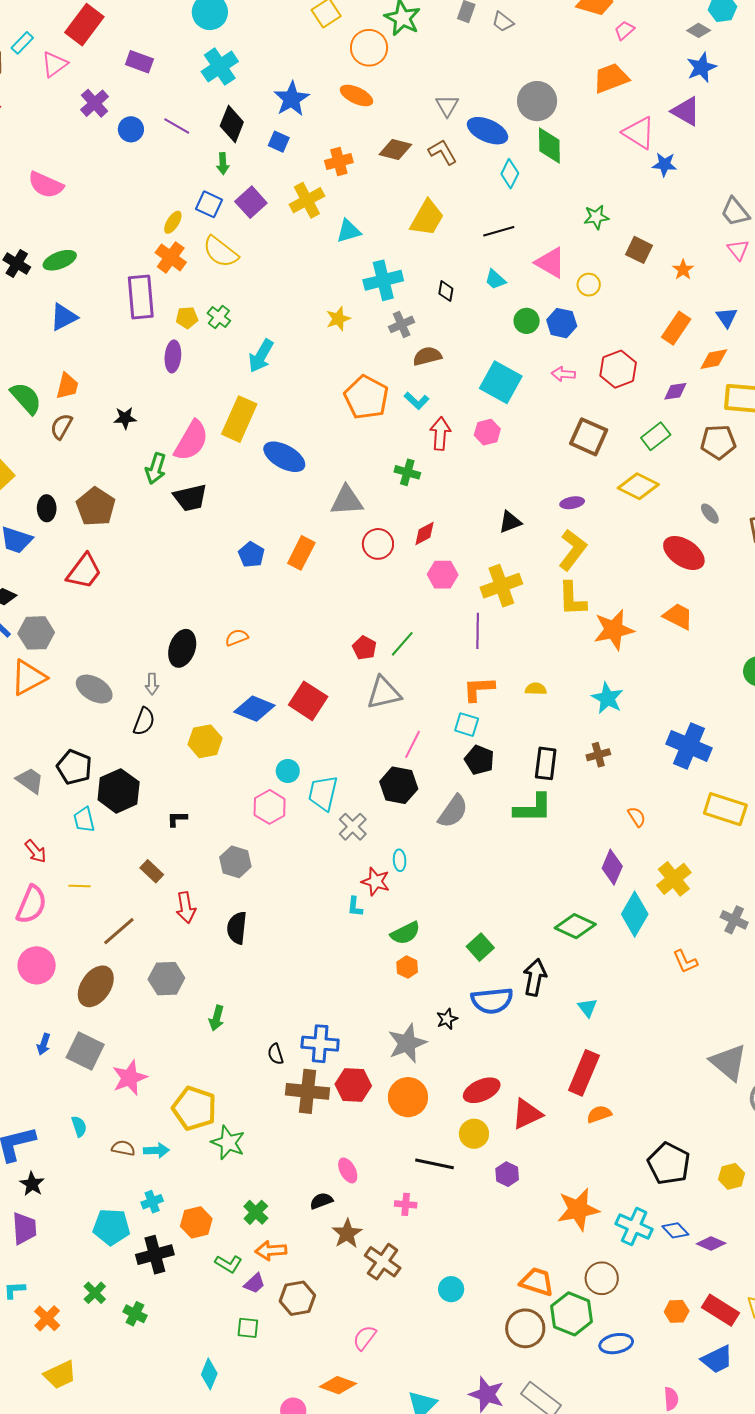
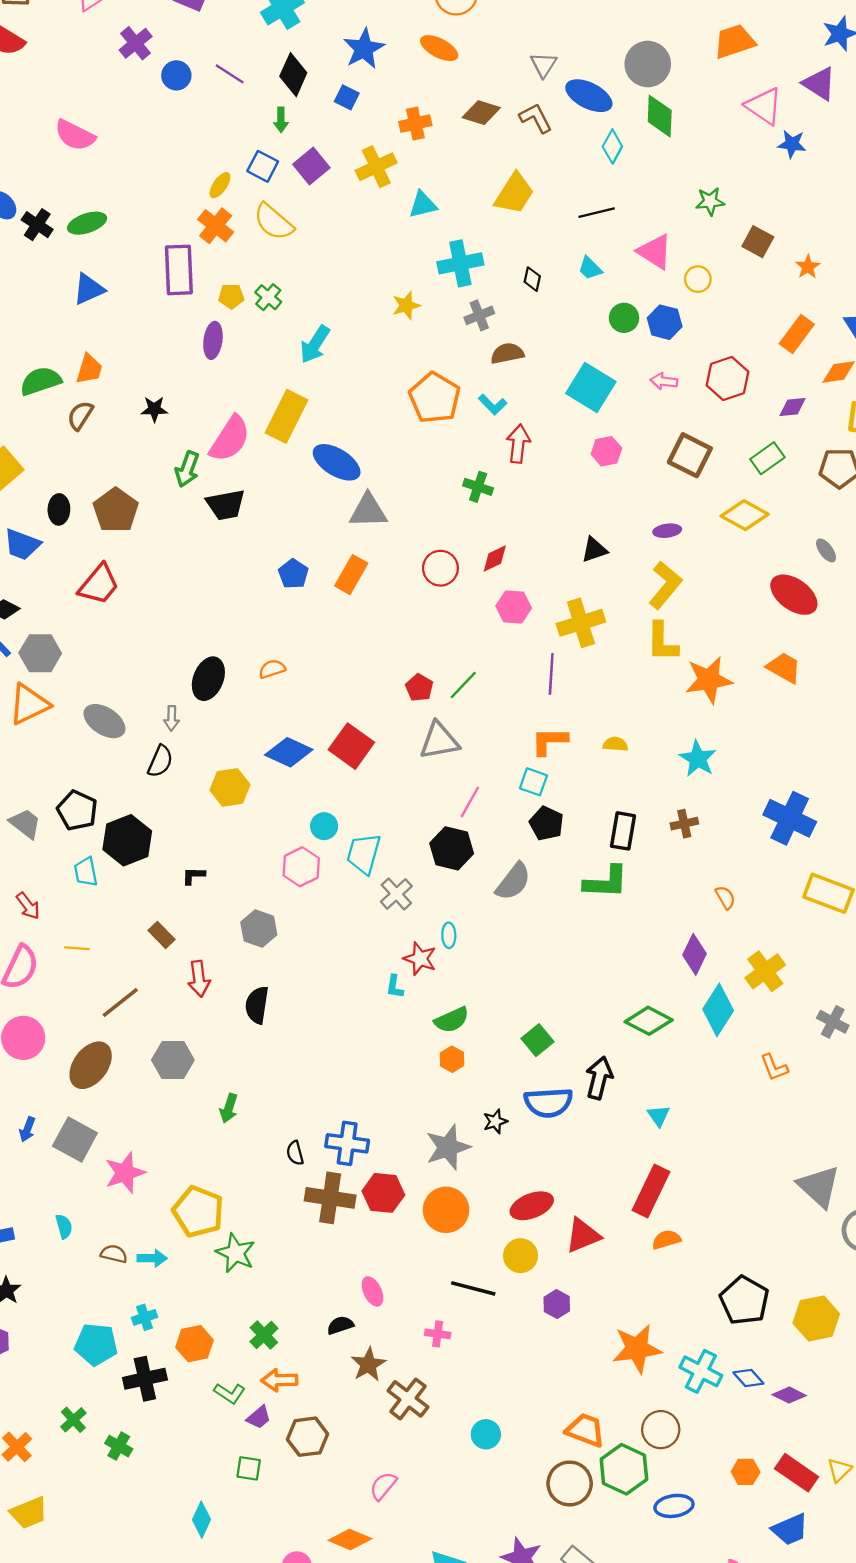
green semicircle: (26, 398) -> (41, 381), turned -69
pink hexagon: (487, 432) -> (606, 451), moved
gray triangle: (347, 501) -> (368, 511), moved
yellow hexagon: (732, 1176) -> (816, 1318), size x1.5

